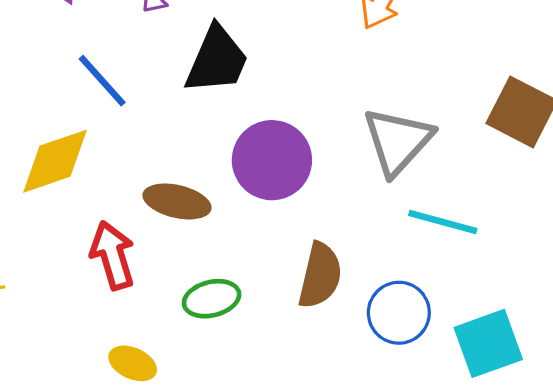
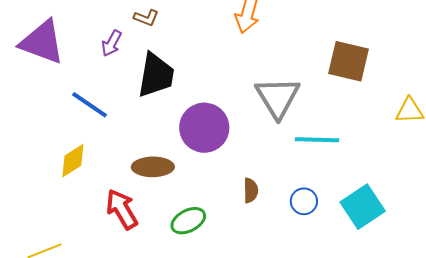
yellow diamond: (55, 161) -> (73, 161), size x0.7
brown semicircle: (320, 275) -> (251, 190), size x0.6
blue circle: (399, 313) -> (304, 201), size x0.7

